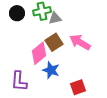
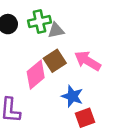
blue star: (51, 70) -> (72, 96), moved

